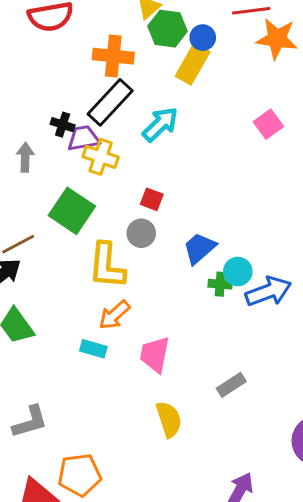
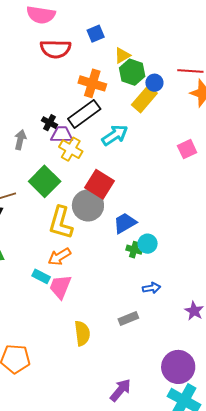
red square: (152, 199) -> (99, 184), size x1.8
gray circle: (141, 233) -> (88, 205), size x1.6
blue arrow: (268, 291) -> (152, 288), moved, size x0.6
pink trapezoid: (155, 354) -> (60, 287), moved

